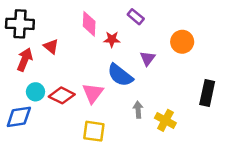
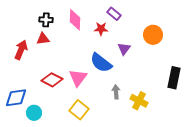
black cross: (20, 24) -> (46, 20), moved, size x0.6
red star: (112, 39) -> (101, 29), moved
red triangle: (51, 47) -> (43, 39), turned -48
cyan circle: (35, 92) -> (34, 113), moved
yellow square: (94, 131) -> (79, 110), turned 30

